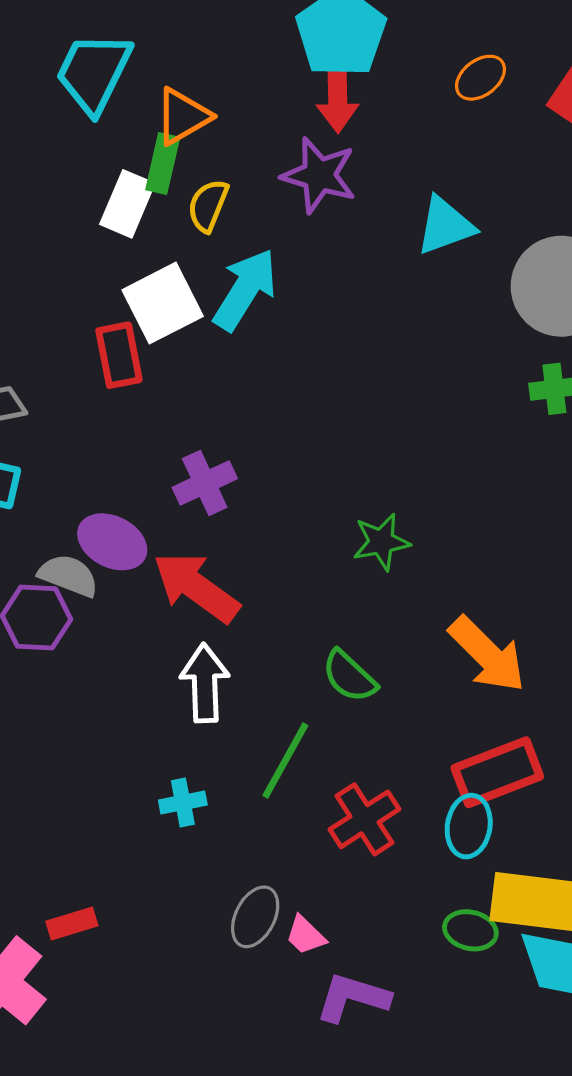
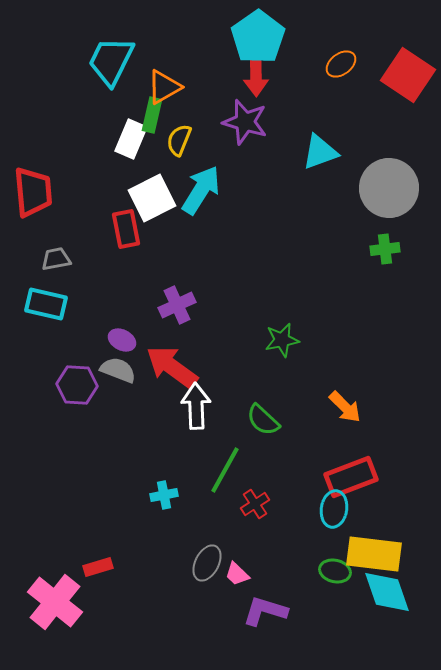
purple ellipse: (112, 542) -> (122, 340), size x0.7
gray semicircle: (68, 575) -> (118, 370), moved
orange arrow: (487, 655) -> (345, 407), size x0.7
white arrow: (205, 683) -> (196, 406), moved
red cross: (364, 819) -> (255, 504), moved, size x0.7

